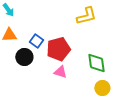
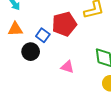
red pentagon: (58, 49) -> (64, 24), moved

